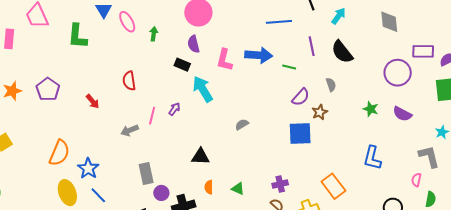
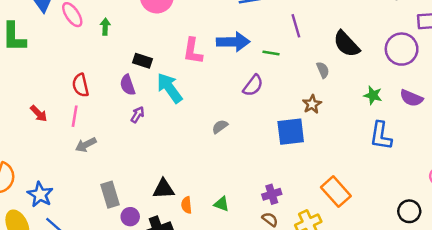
purple semicircle: (194, 44) -> (128, 85), moved
black semicircle: (342, 52) -> (346, 44), moved
purple semicircle: (301, 97) -> (253, 85), moved
pink line: (152, 116) -> (75, 116), moved
black triangle: (200, 157) -> (164, 189), moved
blue L-shape: (372, 158) -> (381, 136), moved

